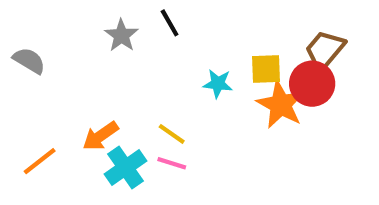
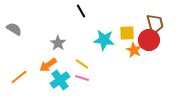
gray star: (121, 35) -> (58, 43), moved
brown trapezoid: (325, 50) -> (155, 24), turned 125
cyan star: (218, 84) -> (104, 40), size x1.5
orange star: (281, 105) -> (134, 50), size x0.7

